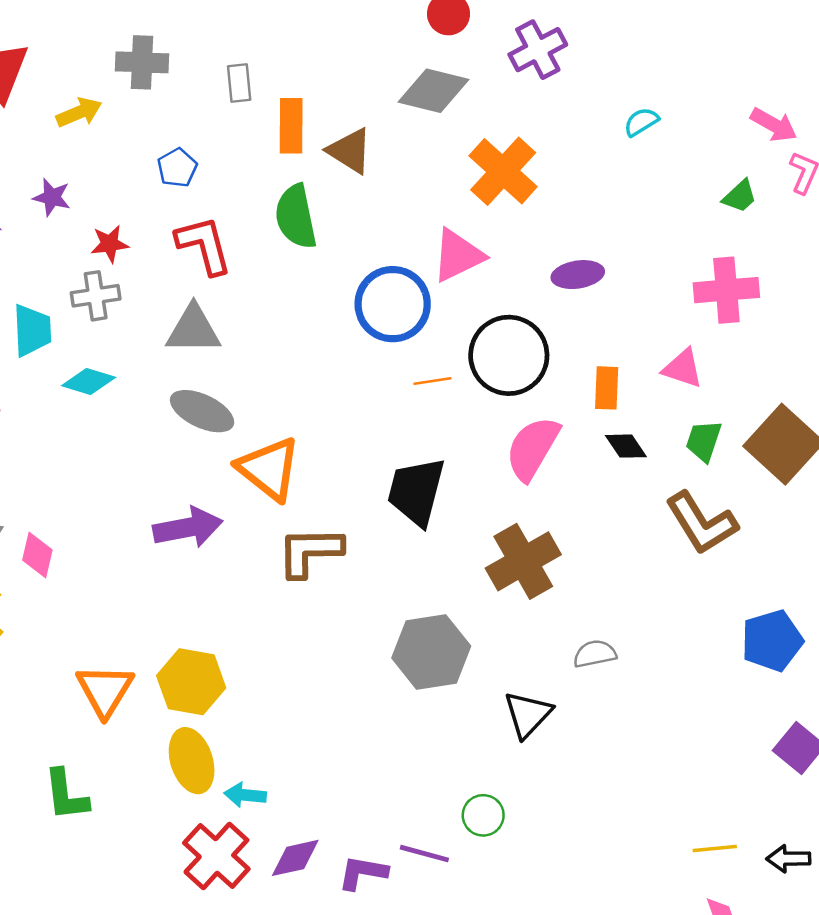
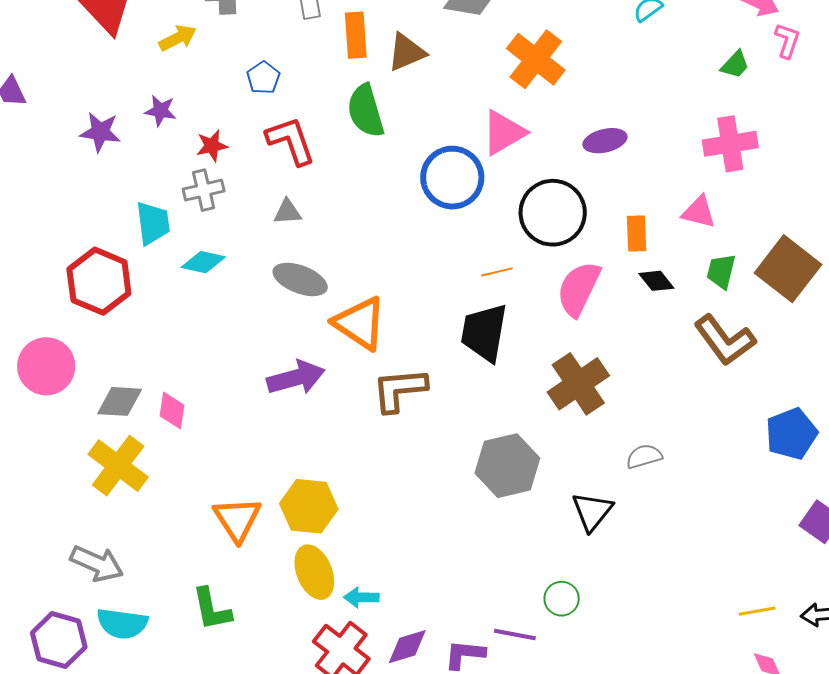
brown triangle: (350, 151) -> (406, 52), turned -51
gray triangle: (193, 330) -> (287, 212), size x0.6
orange line: (433, 381) -> (497, 272), moved

